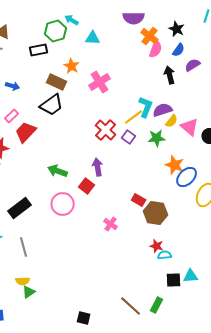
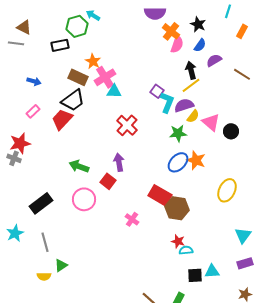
cyan triangle: (93, 38) -> (114, 91), moved
pink cross: (100, 82) -> (105, 77), moved
yellow line: (134, 117) -> (191, 85), moved
red trapezoid: (26, 132) -> (62, 119), moved
purple square: (129, 137) -> (157, 91), moved
blue ellipse: (187, 177) -> (178, 162), moved
red rectangle: (139, 200) -> (160, 195), size x1.6
green triangle: (29, 292) -> (61, 265), moved

